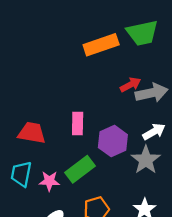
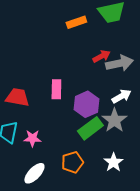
orange rectangle: (101, 45) -> (76, 22), size x0.7
green rectangle: (80, 169) -> (90, 128), moved

